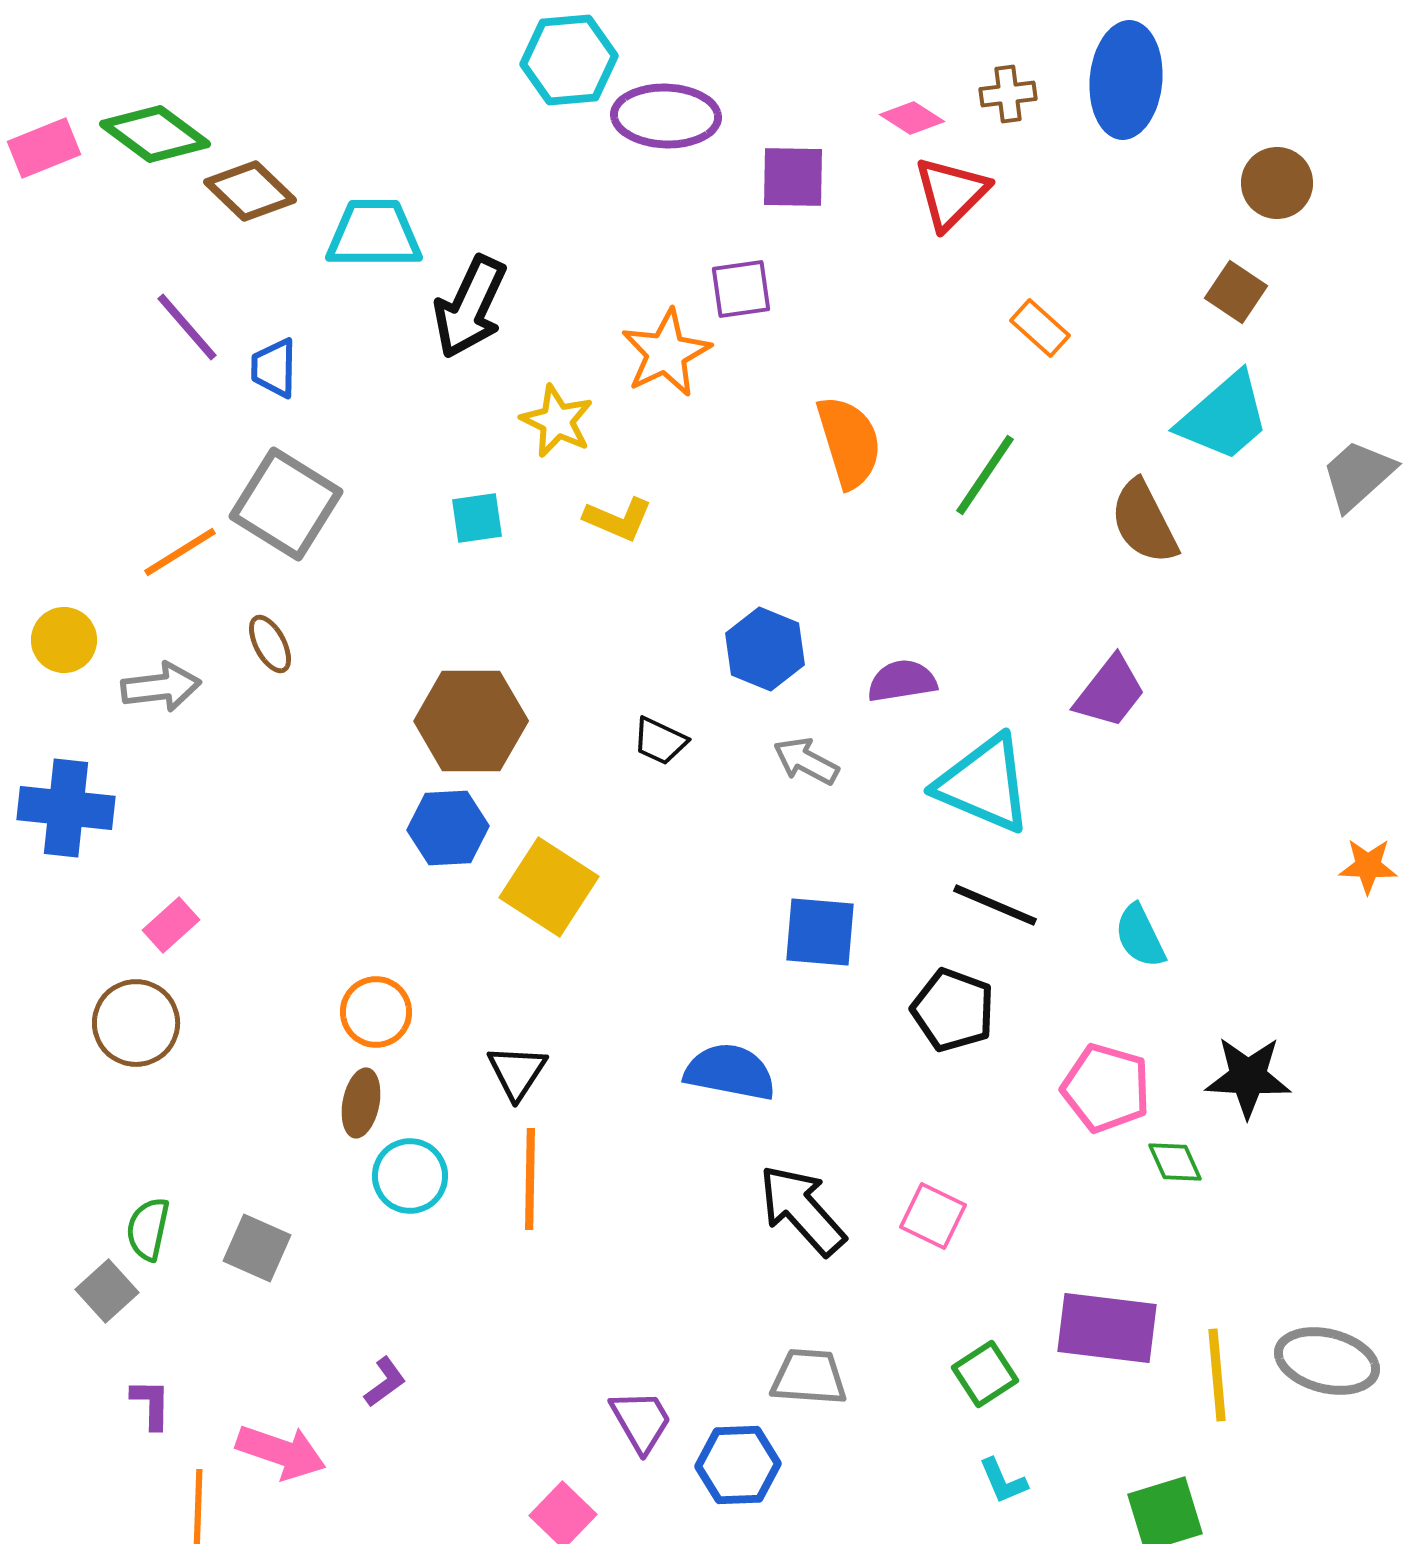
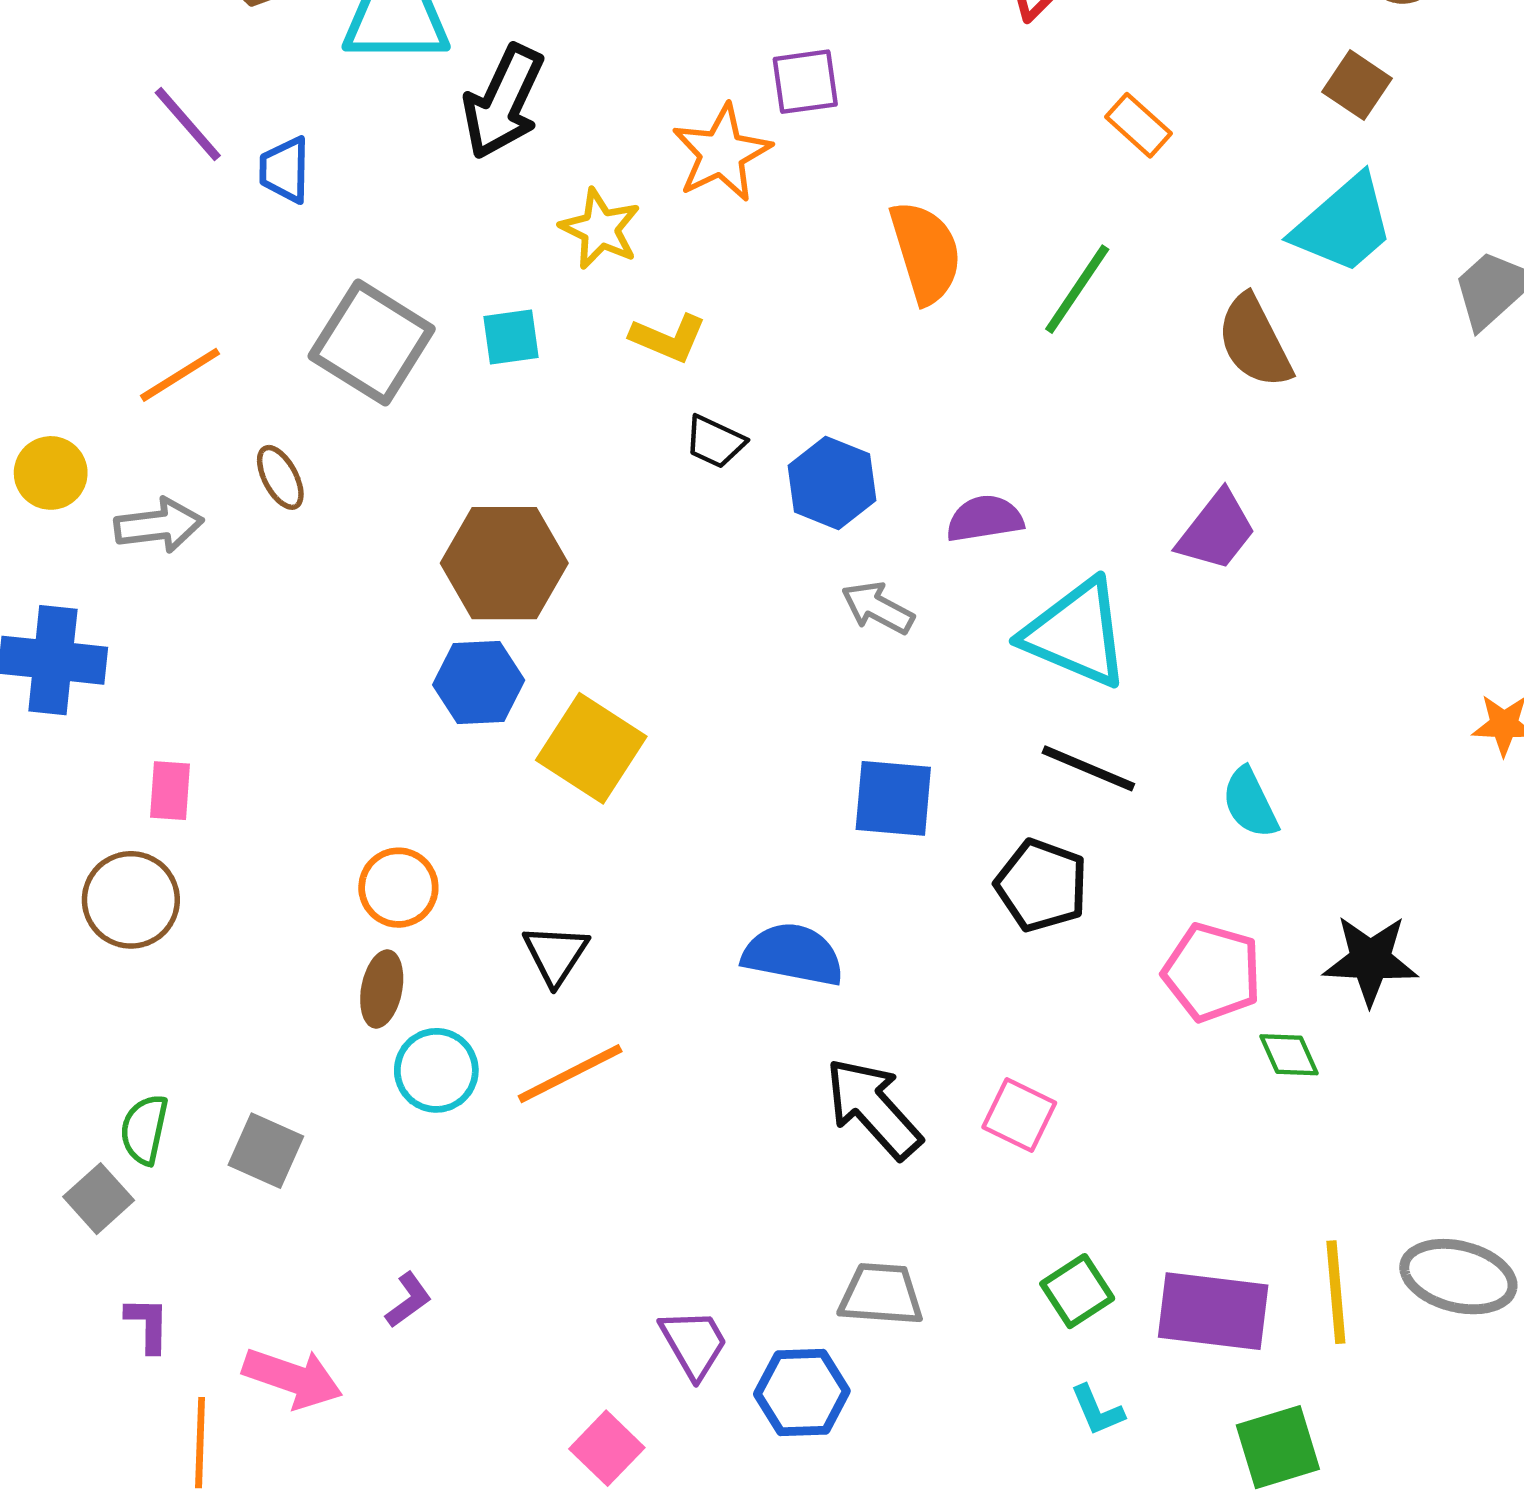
gray square: (286, 504) -> (372, 343), moved
black trapezoid: (660, 741) -> (715, 442), moved
pink rectangle: (171, 925) -> (170, 791), turned -44
orange line: (530, 1179) -> (570, 1074), turned 62
purple rectangle: (1107, 1328) -> (1213, 1311), moved

